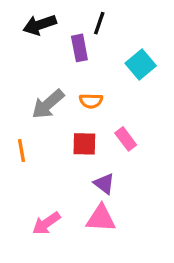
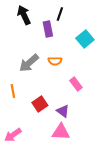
black arrow: (40, 25) -> (24, 15), turned 84
red square: (84, 144) -> (40, 104), moved, turned -35
pink arrow: (46, 223) -> (13, 135), moved

